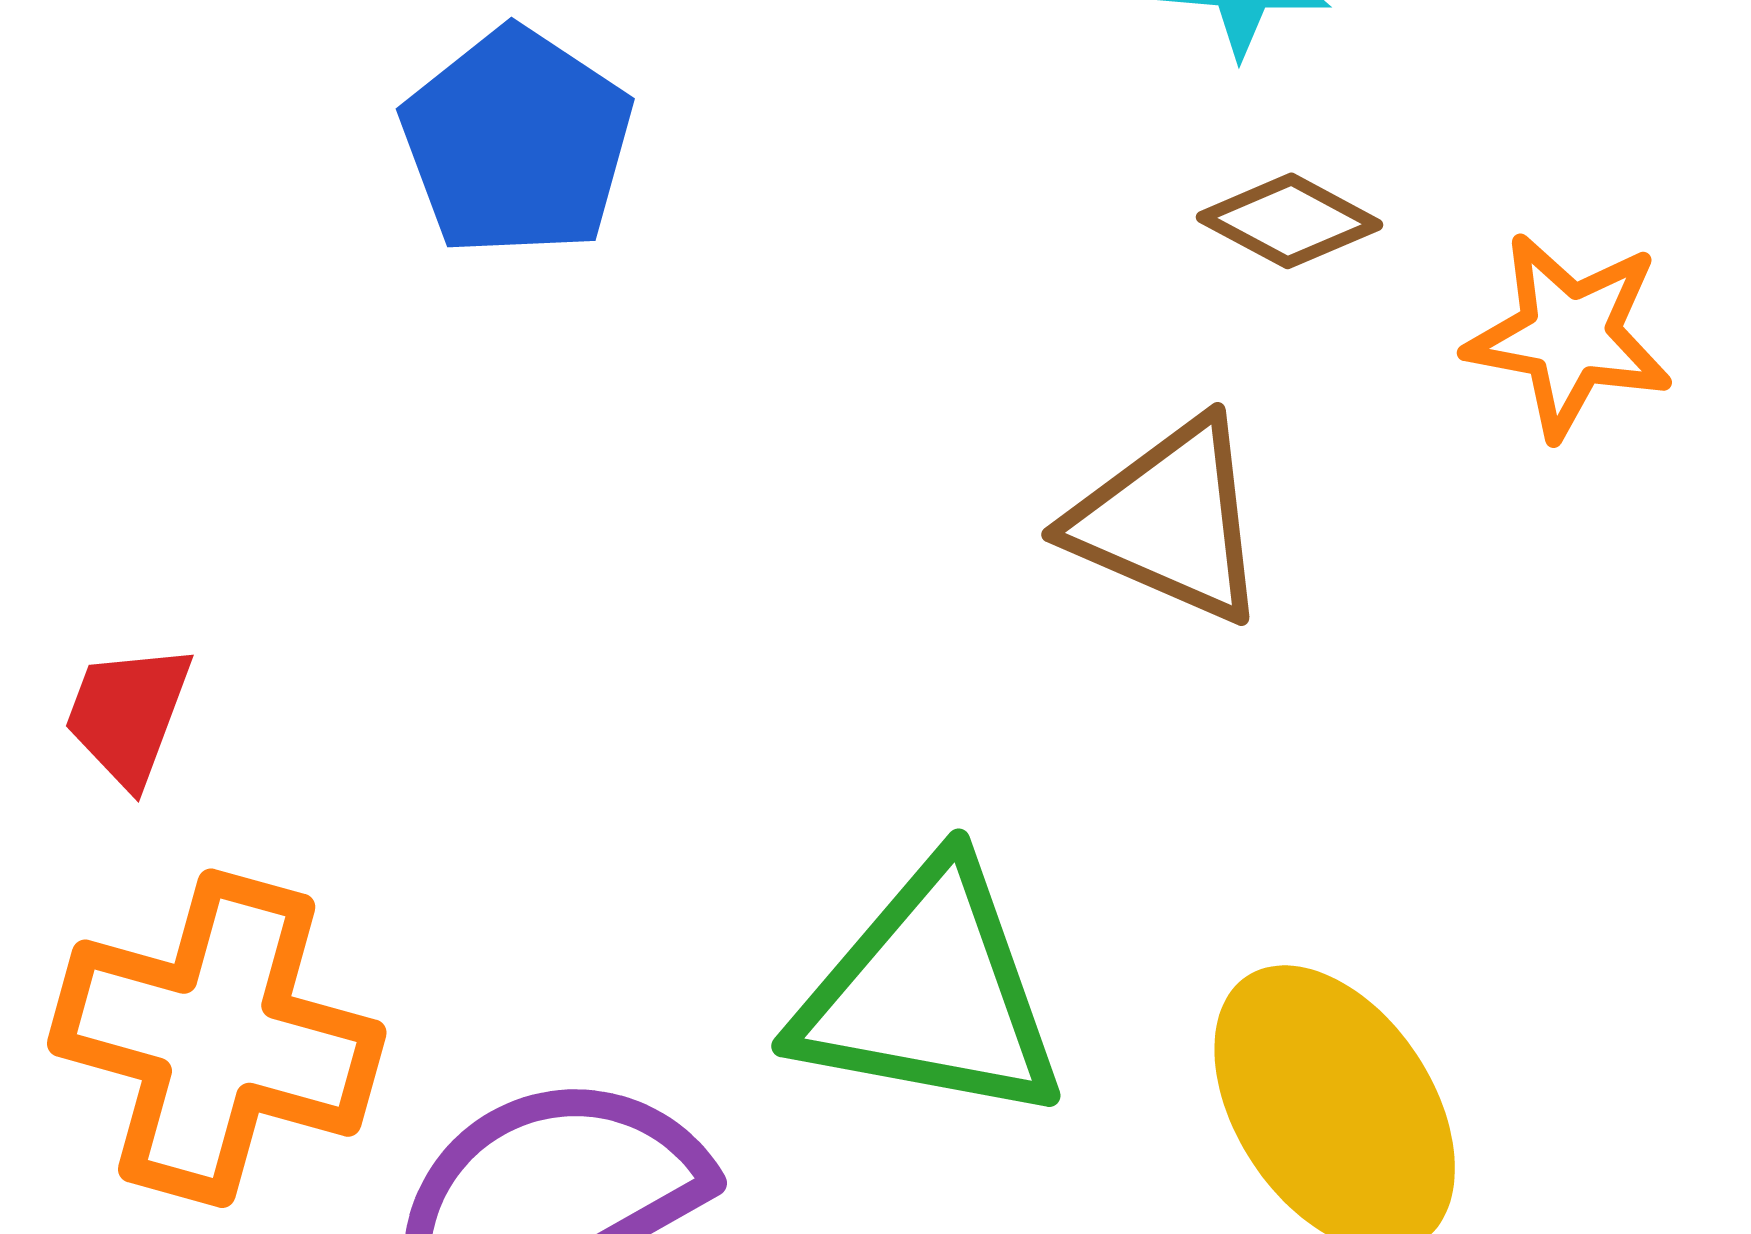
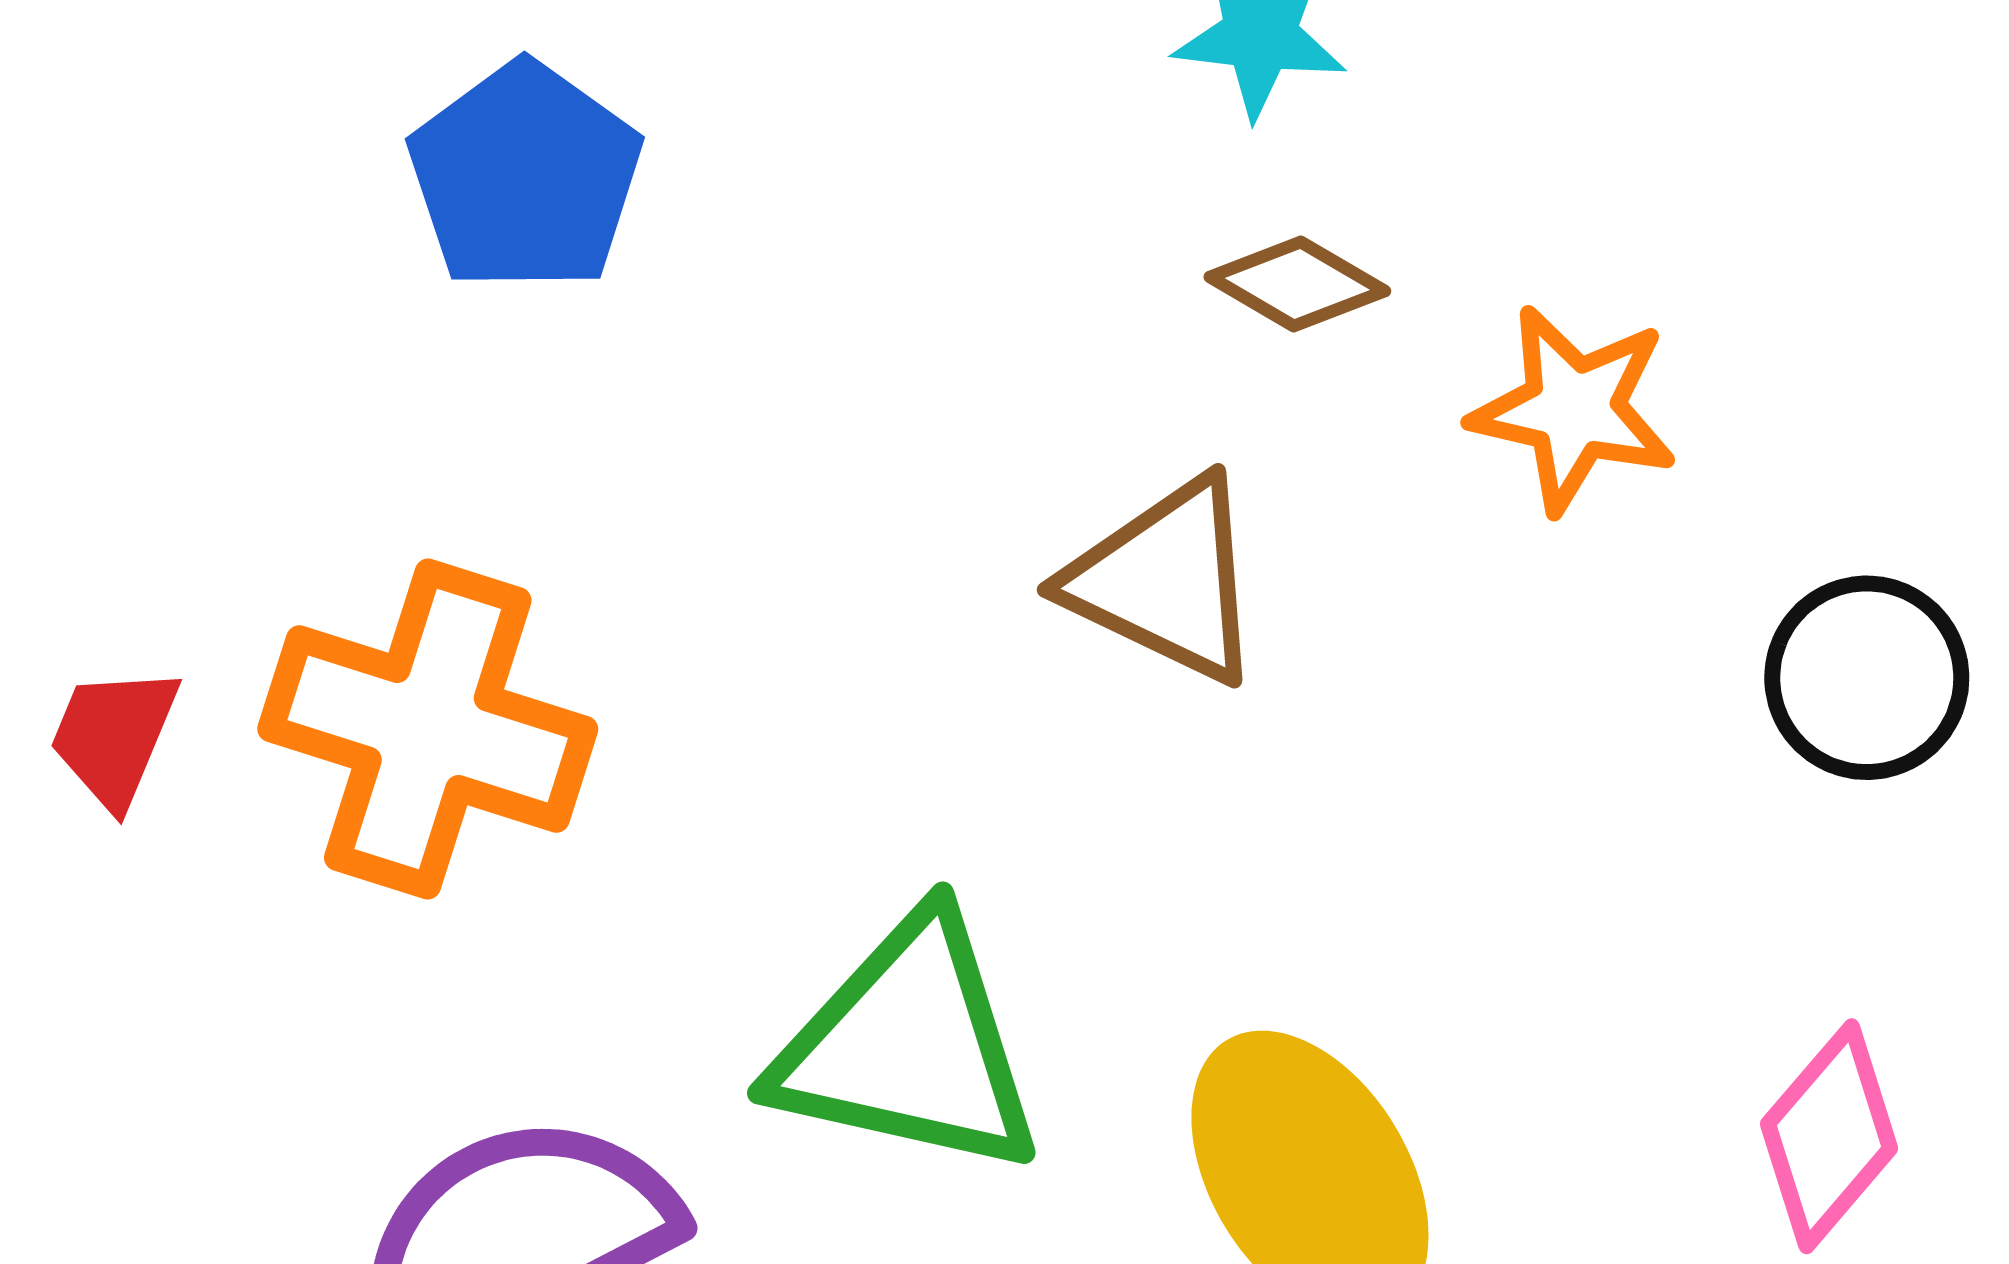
orange cross: (217, 1038) -> (428, 729), moved

